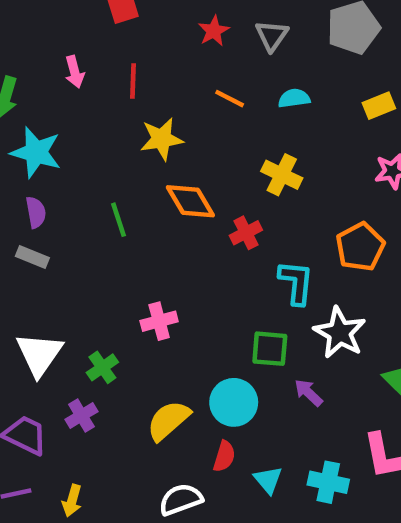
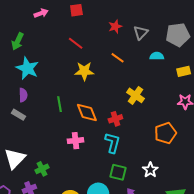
pink arrow: (75, 72) -> (41, 13), moved, turned -104
red line: (133, 81) -> (76, 43), turned -63
cyan semicircle: (294, 98) -> (157, 56), moved
orange diamond: (190, 201) -> (87, 112), moved
cyan L-shape: (296, 282) -> (112, 143), moved
pink cross: (159, 321) -> (75, 141), moved
white star: (340, 333) -> (150, 170), size x0.7

